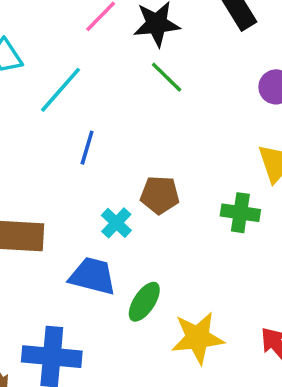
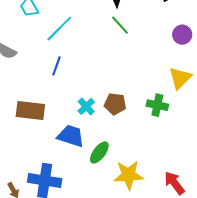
blue line: (87, 148) -> (56, 66), moved
brown pentagon: (160, 195) -> (115, 104), moved

